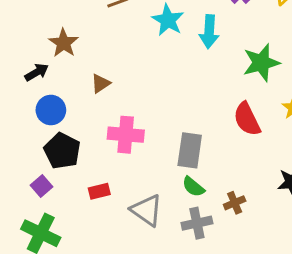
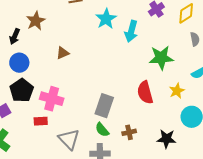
black arrow: (37, 72) -> (15, 36), turned 133
brown triangle: (101, 83) -> (63, 53), moved
pink cross: (126, 135) -> (52, 99), moved
brown cross: (235, 203) -> (129, 132), moved

